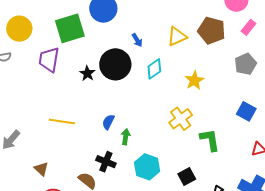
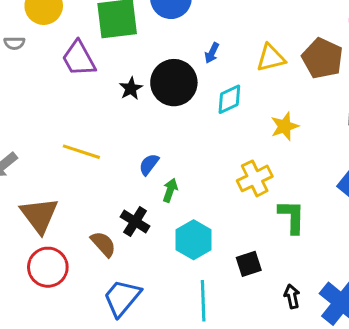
blue arrow: (137, 40) -> (212, 53), turned 48
purple trapezoid: (49, 60) -> (79, 59), turned -48
brown triangle: (41, 169) -> (39, 215), size x1.8

